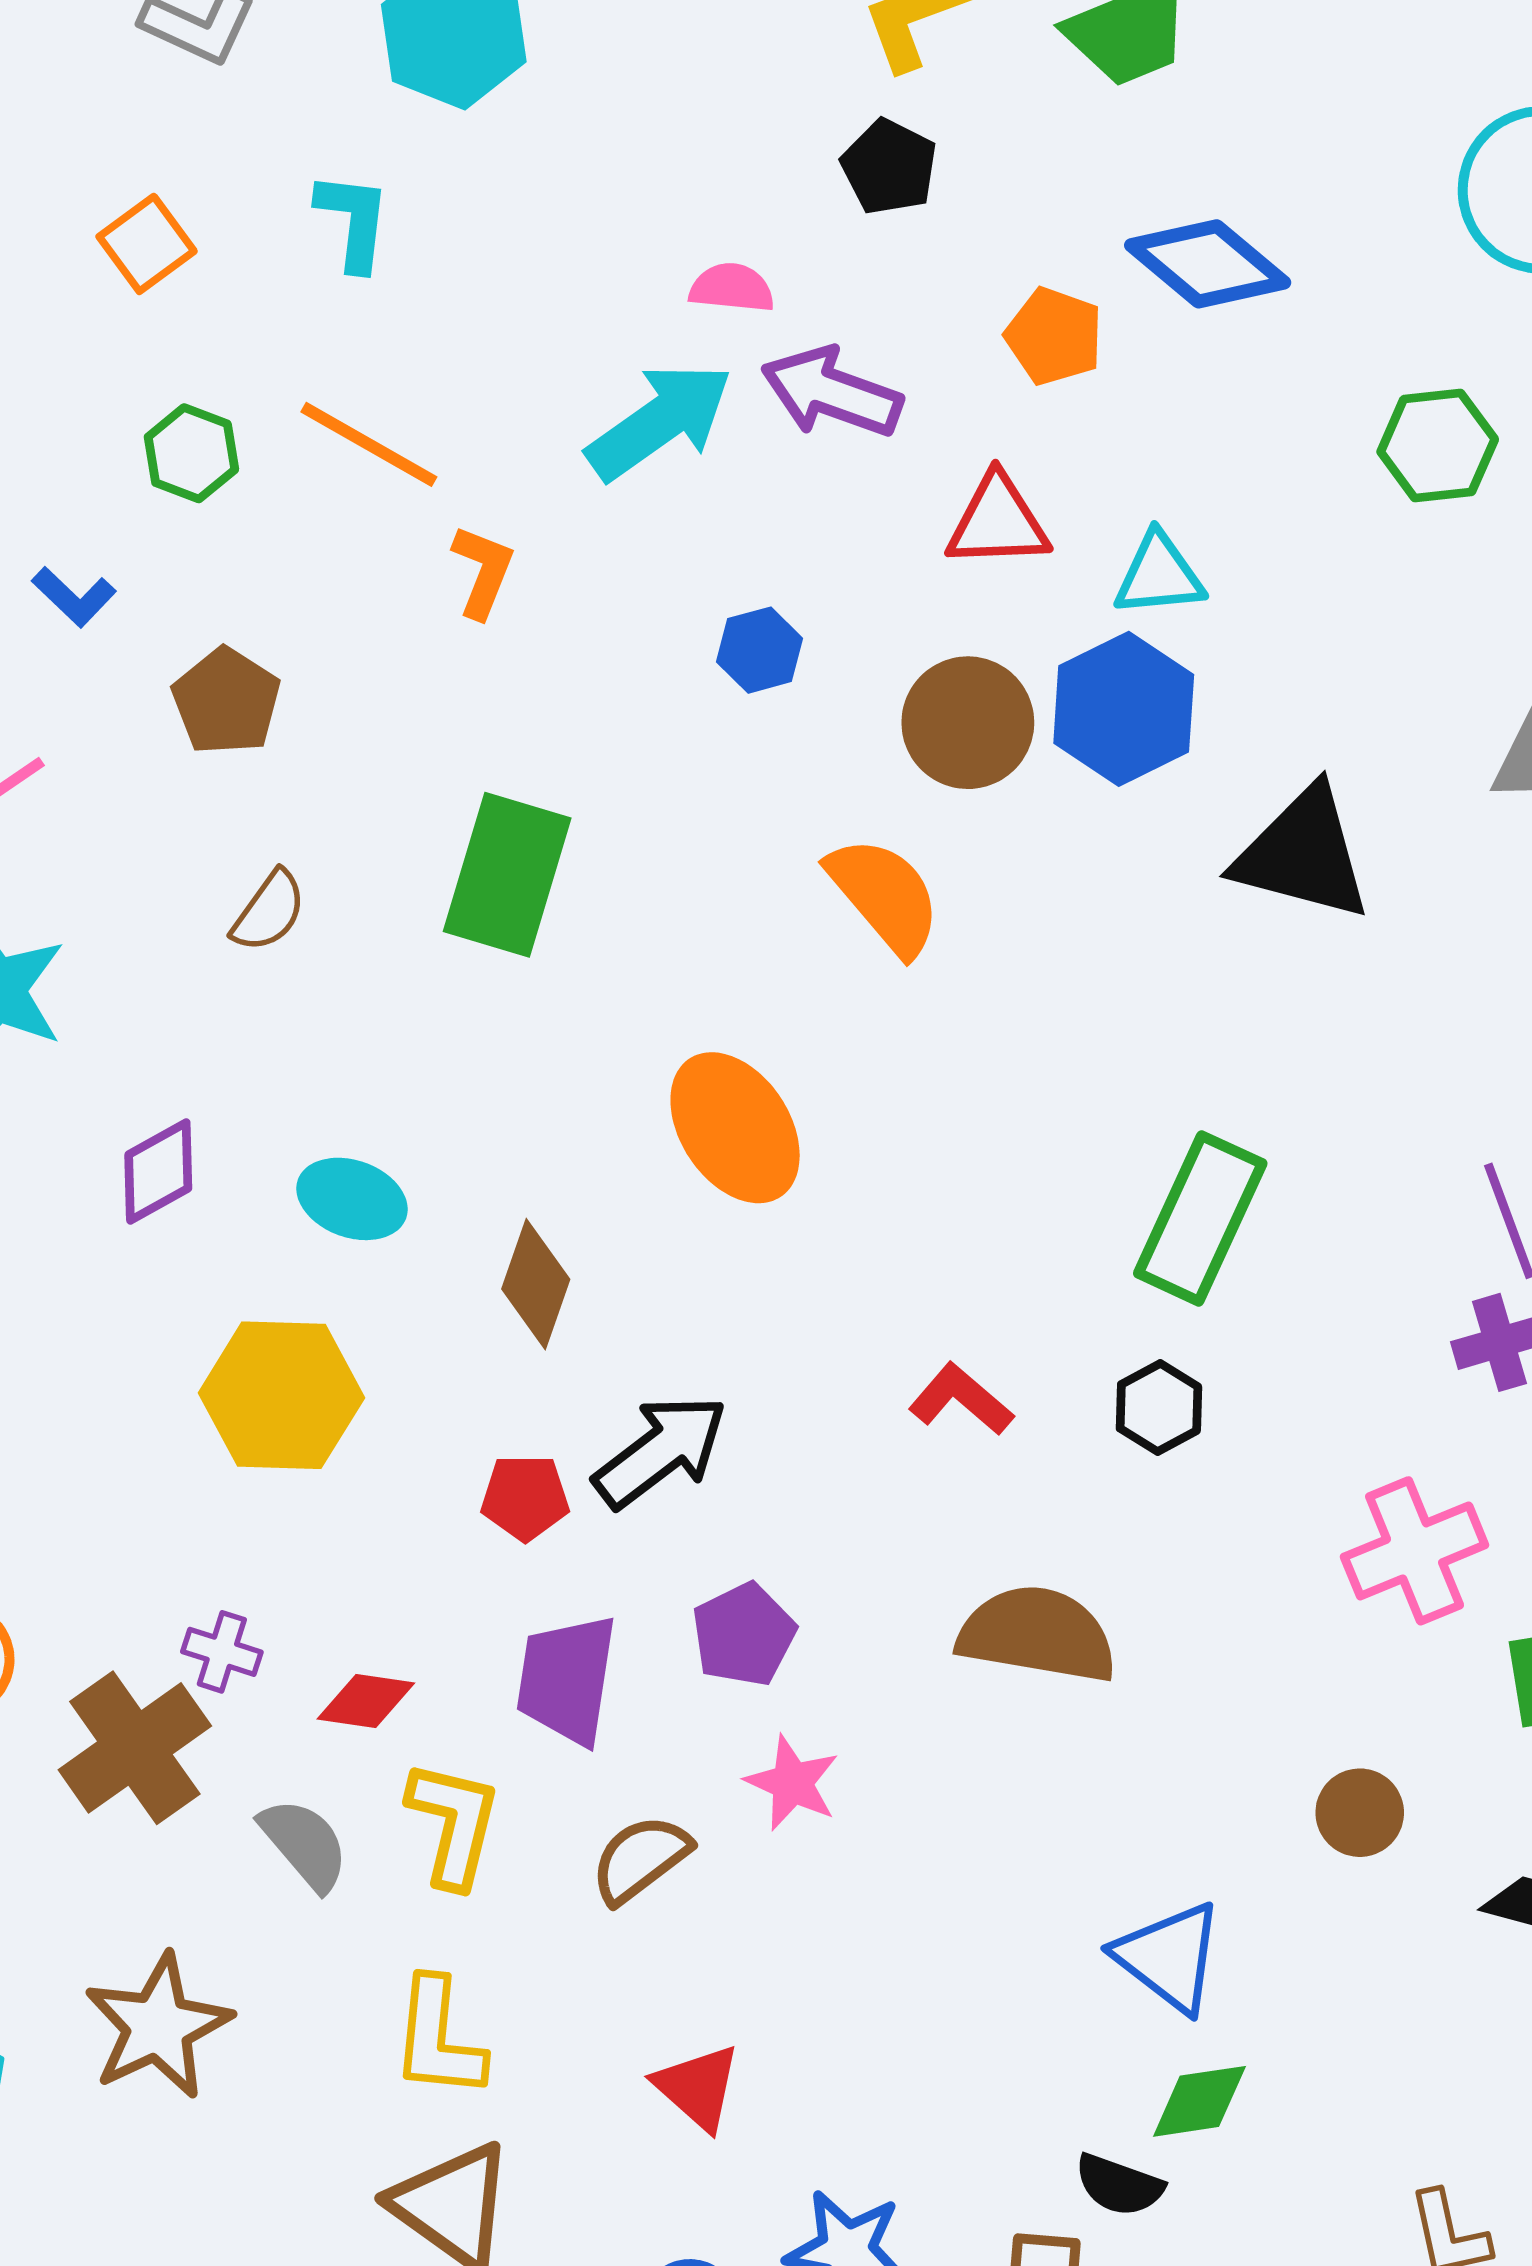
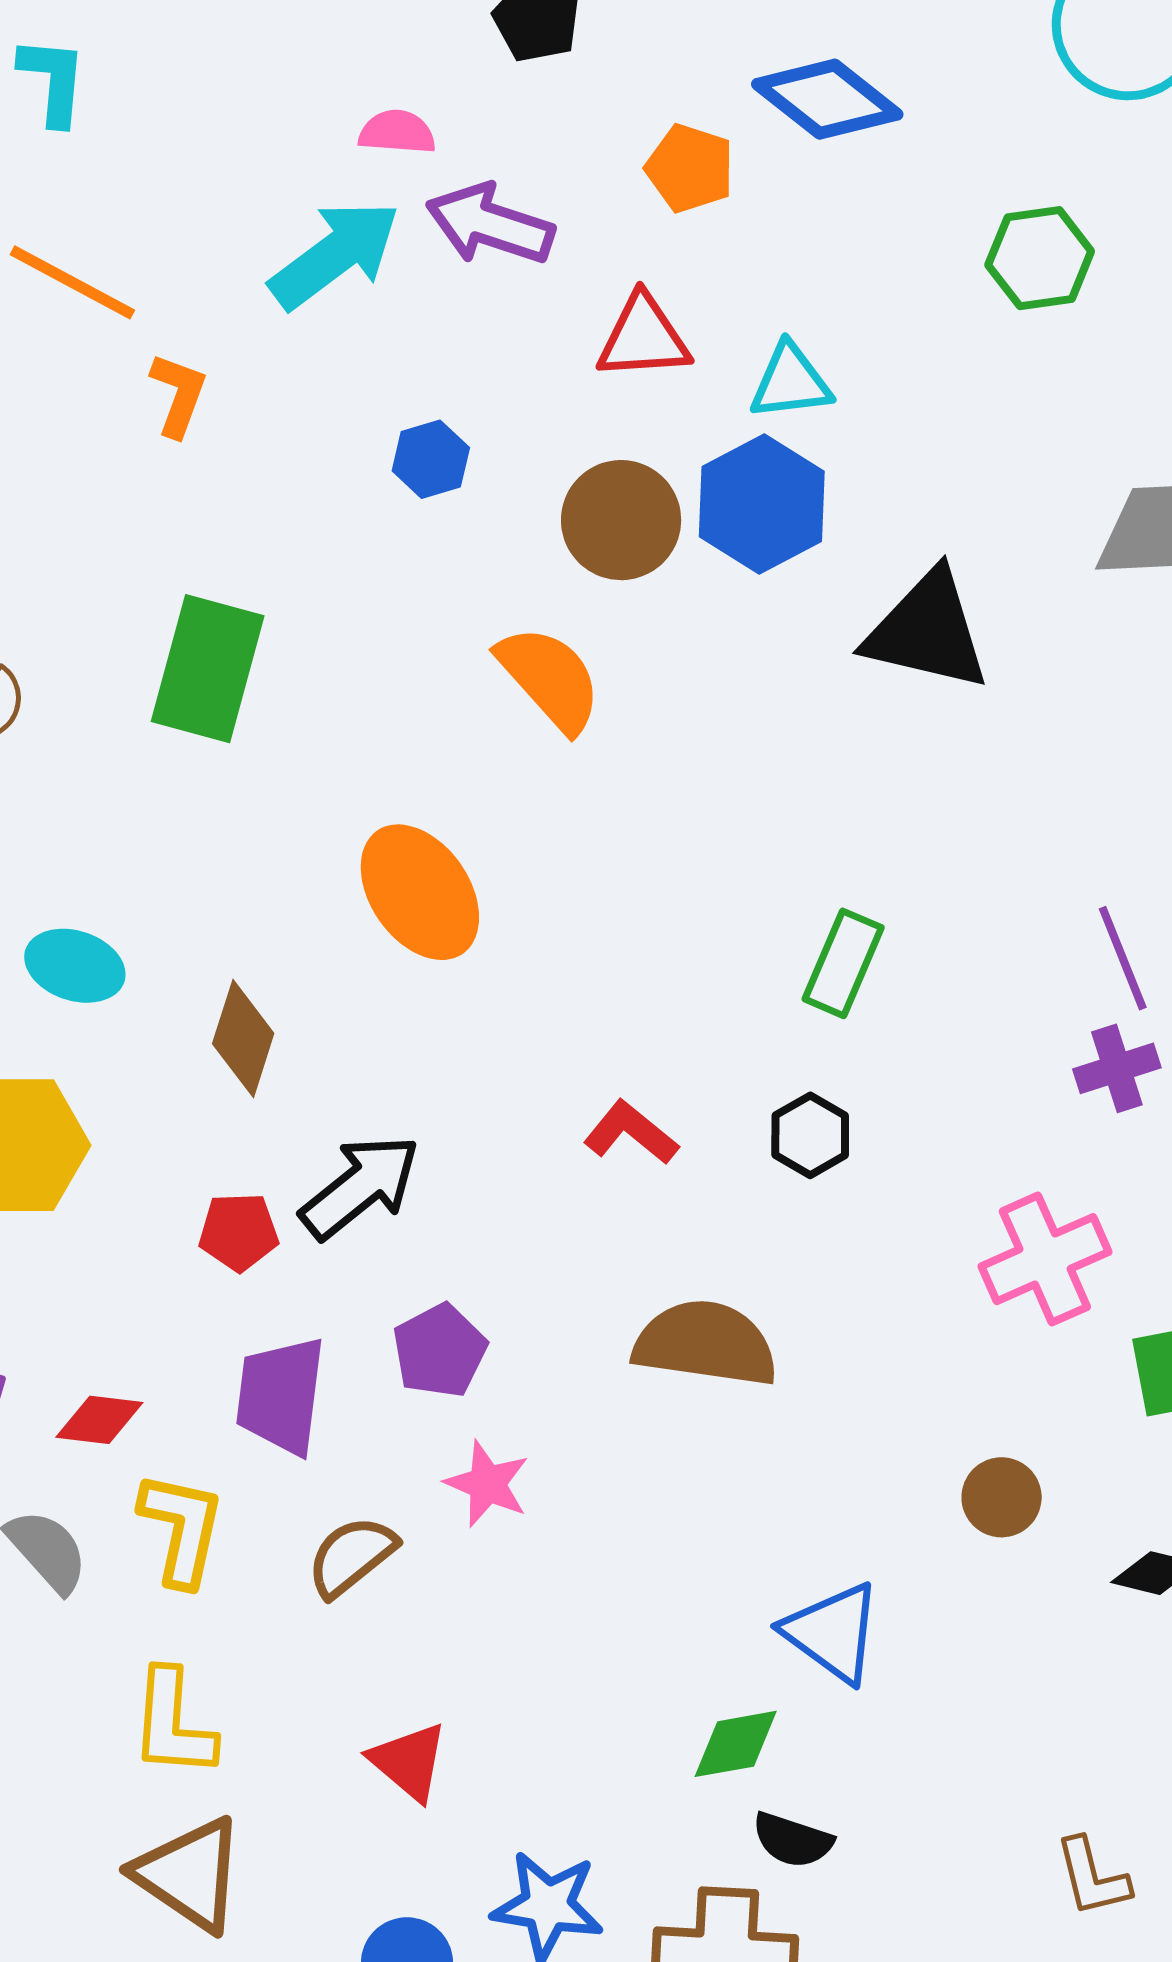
green rectangle: (1200, 1218) -> (843, 963), size x0.7
green diamond: (1199, 2101) -> (736, 1744), moved

